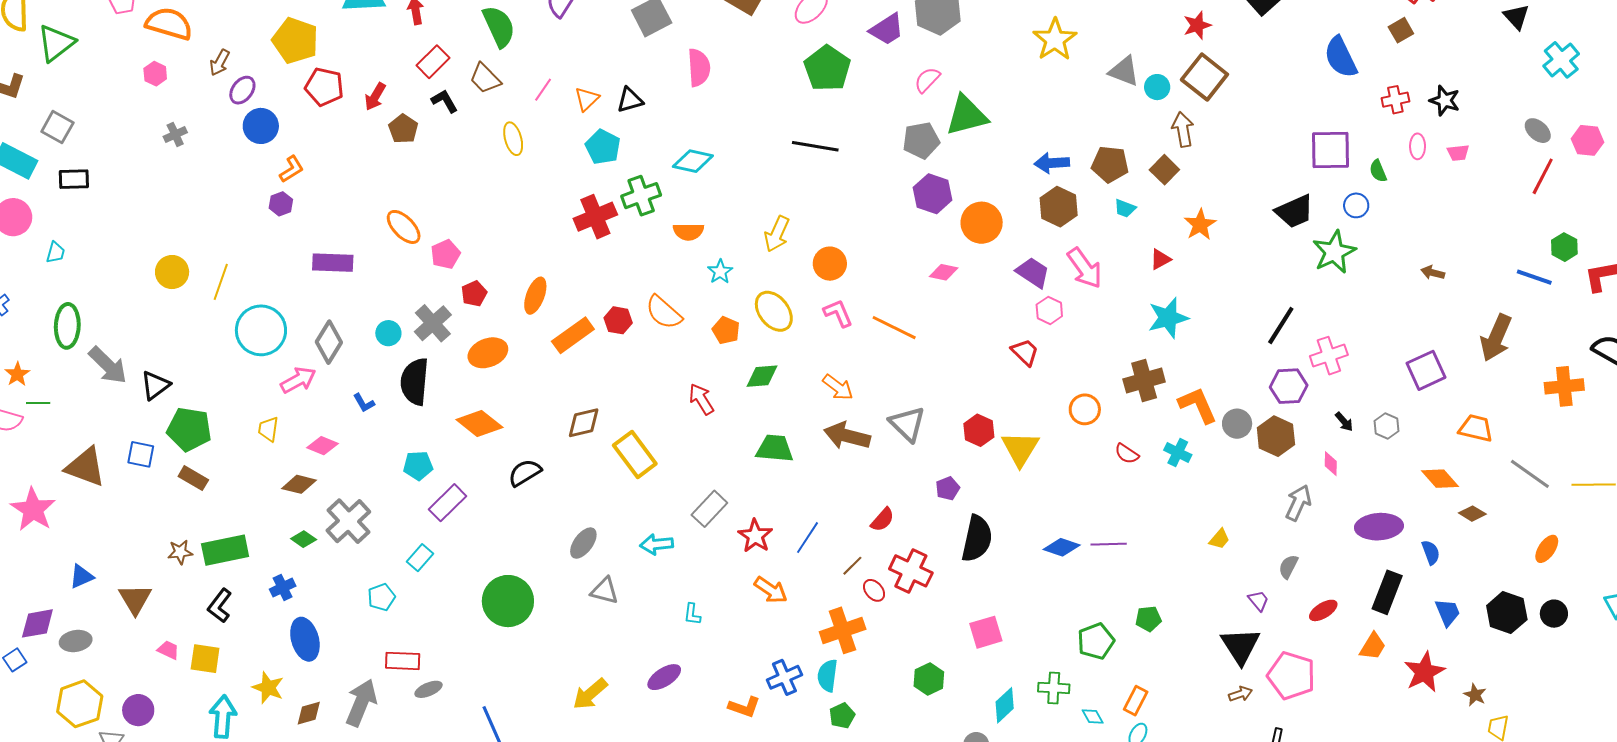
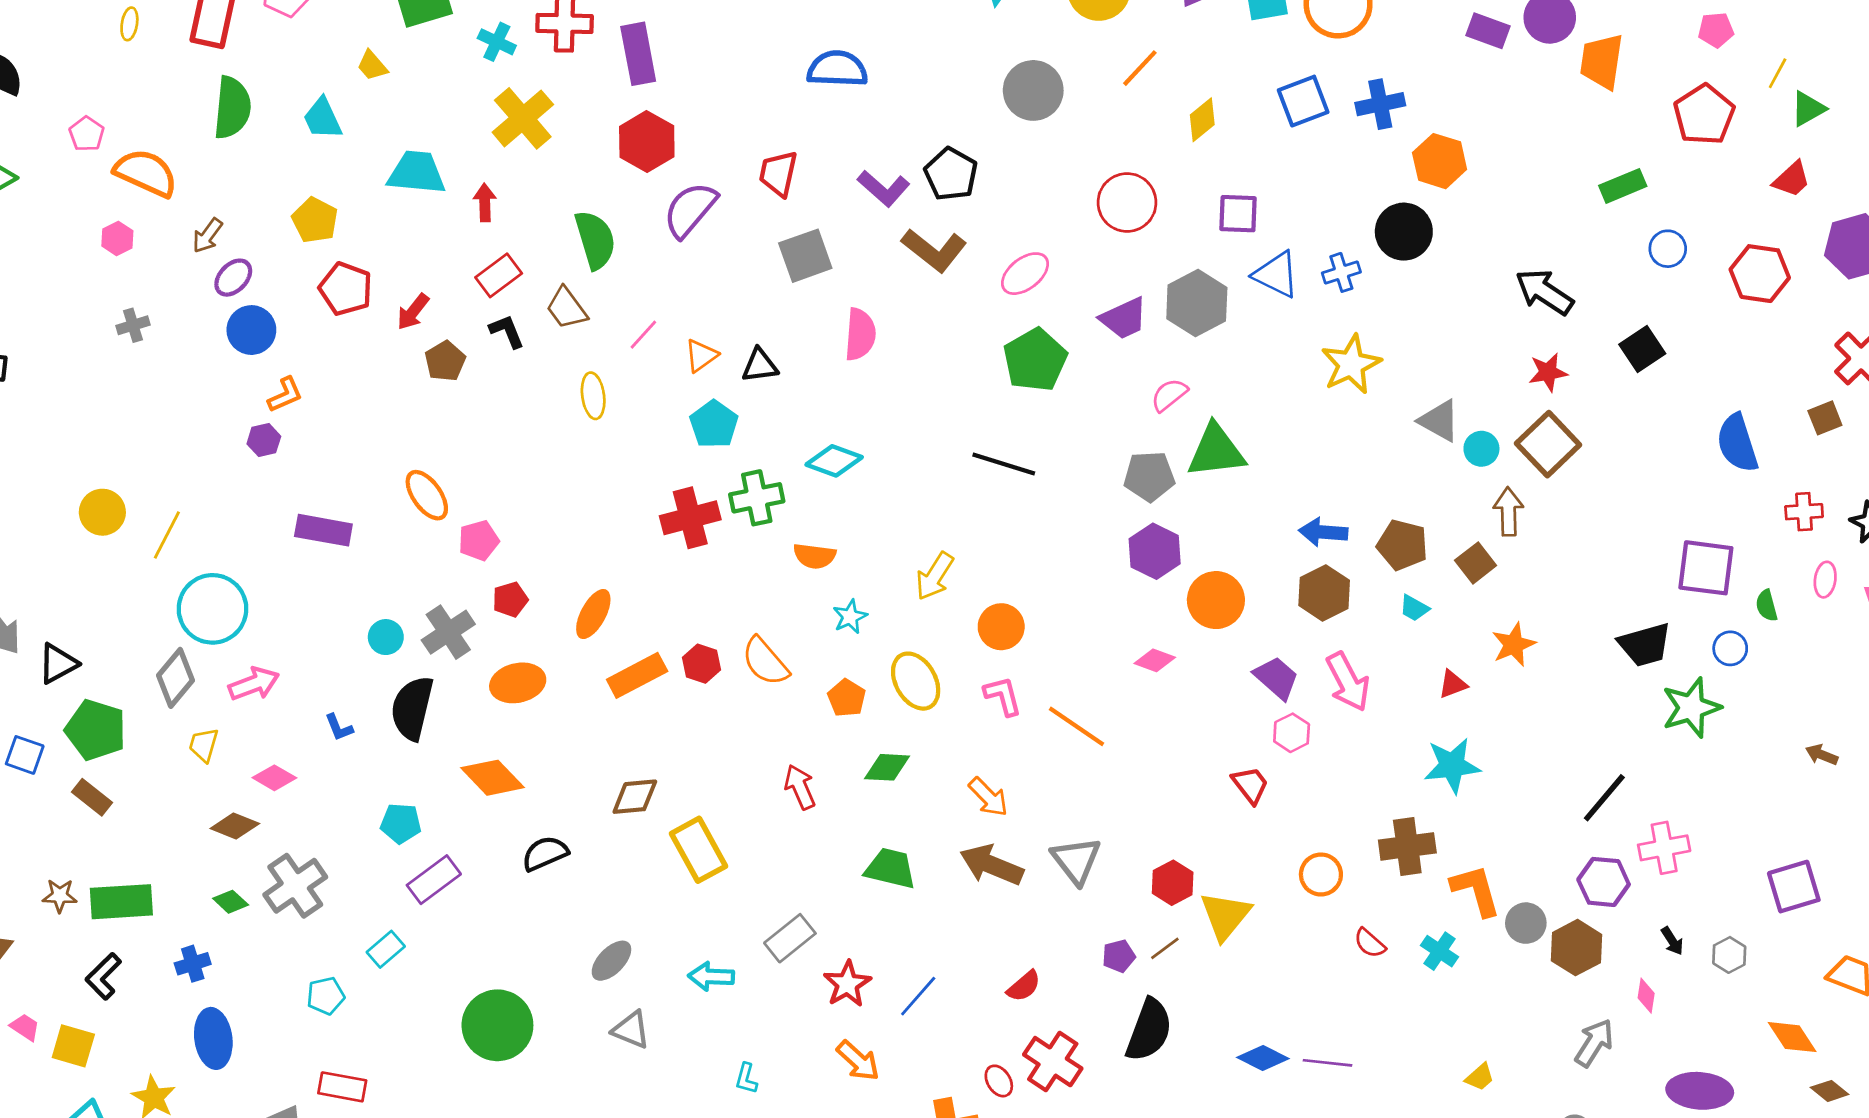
yellow pentagon: (295, 41) -> (315, 220), size x0.7
gray diamond: (329, 342) -> (176, 678), moved
brown line: (852, 566) -> (1165, 948), moved

